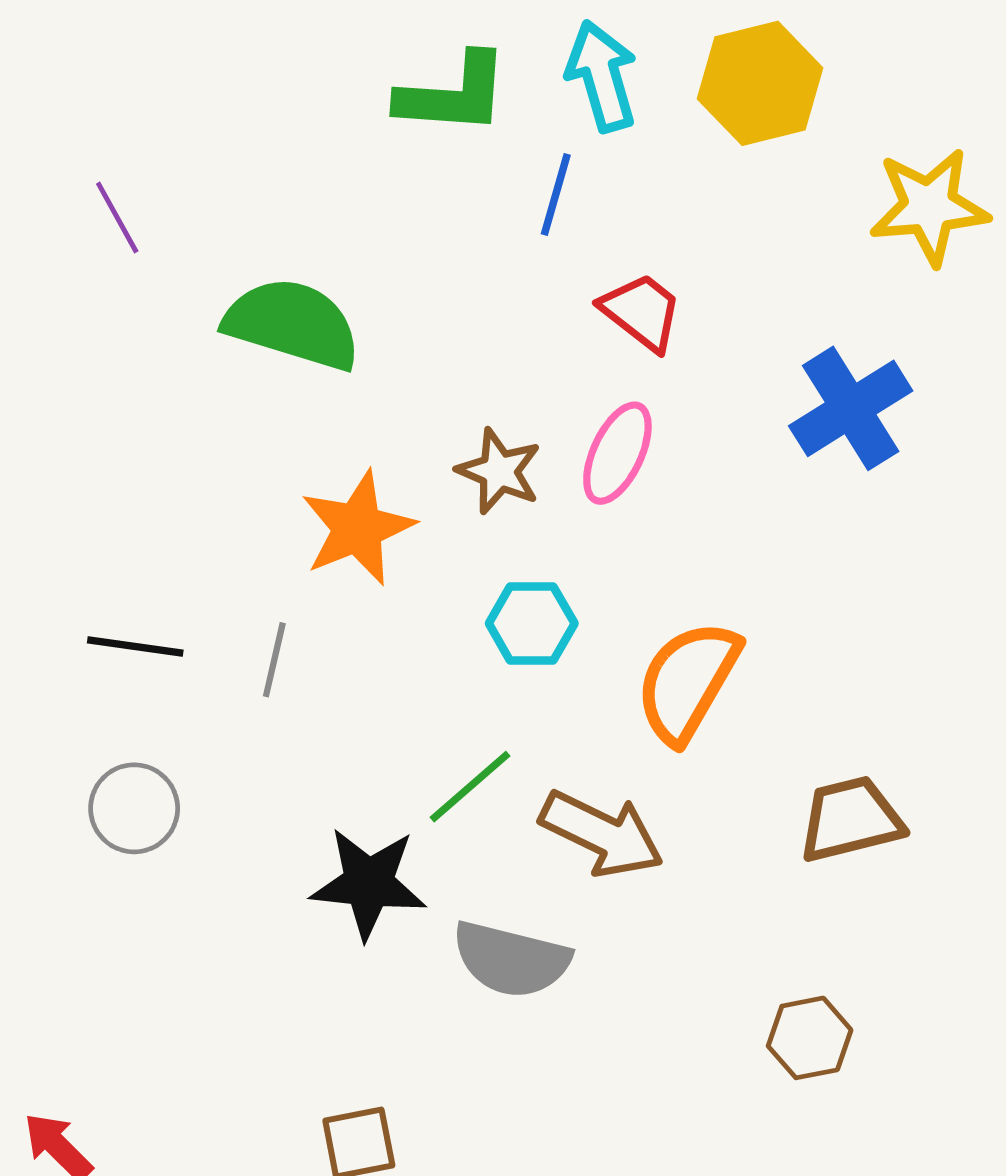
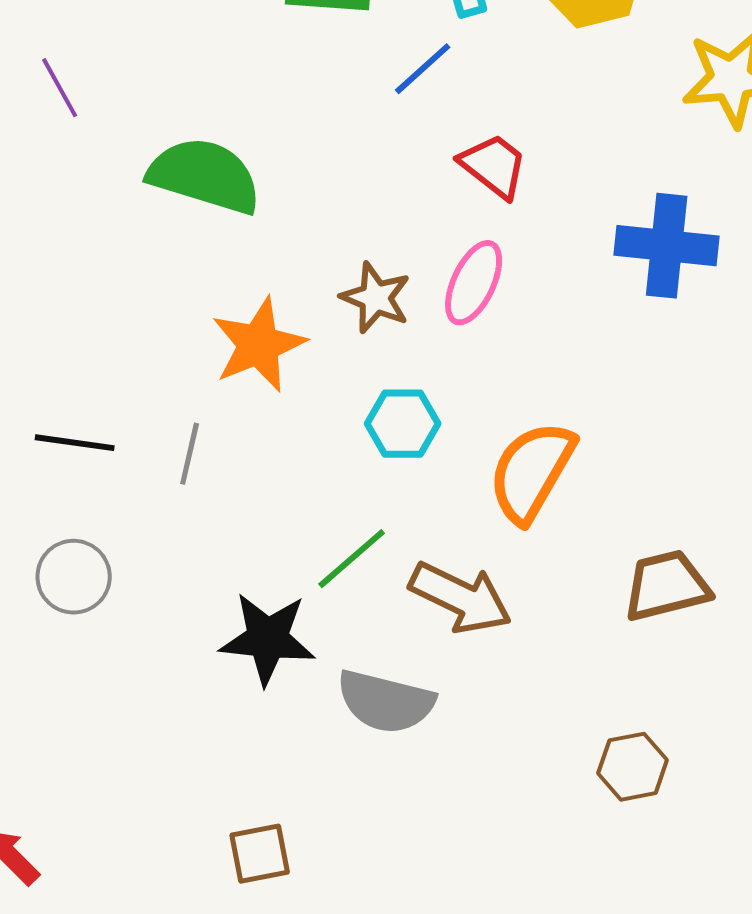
blue line: (556, 195) -> (423, 69), turned 32
blue cross: (851, 408) -> (667, 246), turned 38

